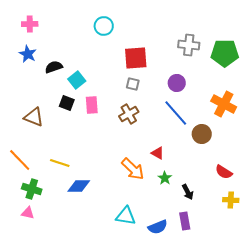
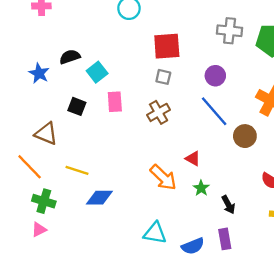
blue star: (28, 54) -> (39, 73), moved
black square: (67, 103) -> (77, 106), moved
brown triangle: (34, 117) -> (46, 134), moved
pink triangle: (28, 213) -> (39, 230), turned -40

